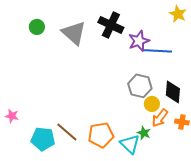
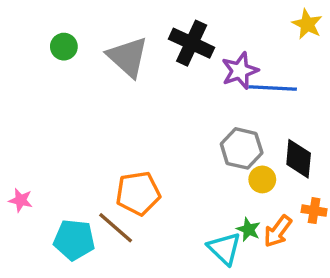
orange arrow: (160, 118) -> (278, 231), moved
orange pentagon: (101, 135) -> (138, 193), moved

